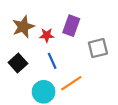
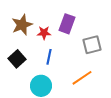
blue line: (52, 61) -> (49, 57), turned 35
orange line: (71, 83) -> (82, 78), moved

